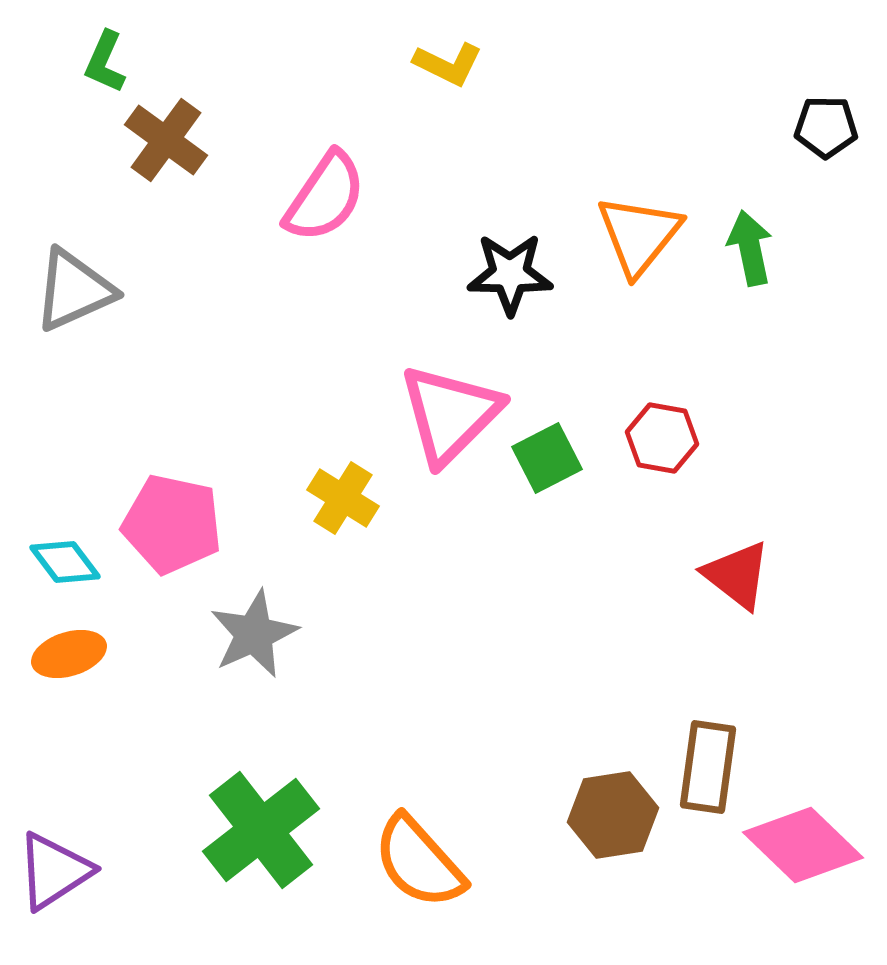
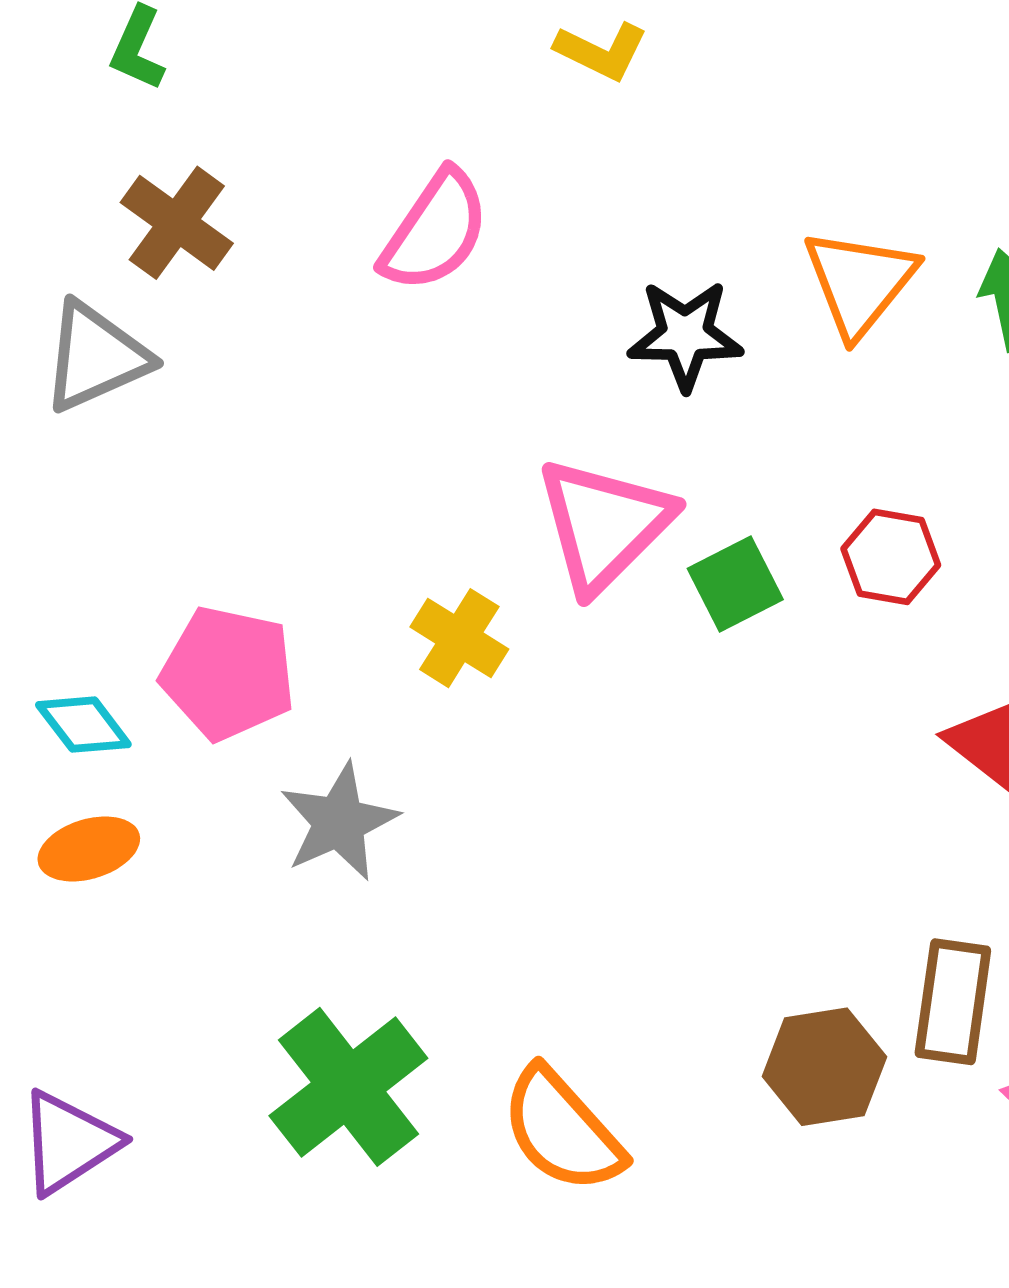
brown cross: (166, 140) -> (177, 223), moved

